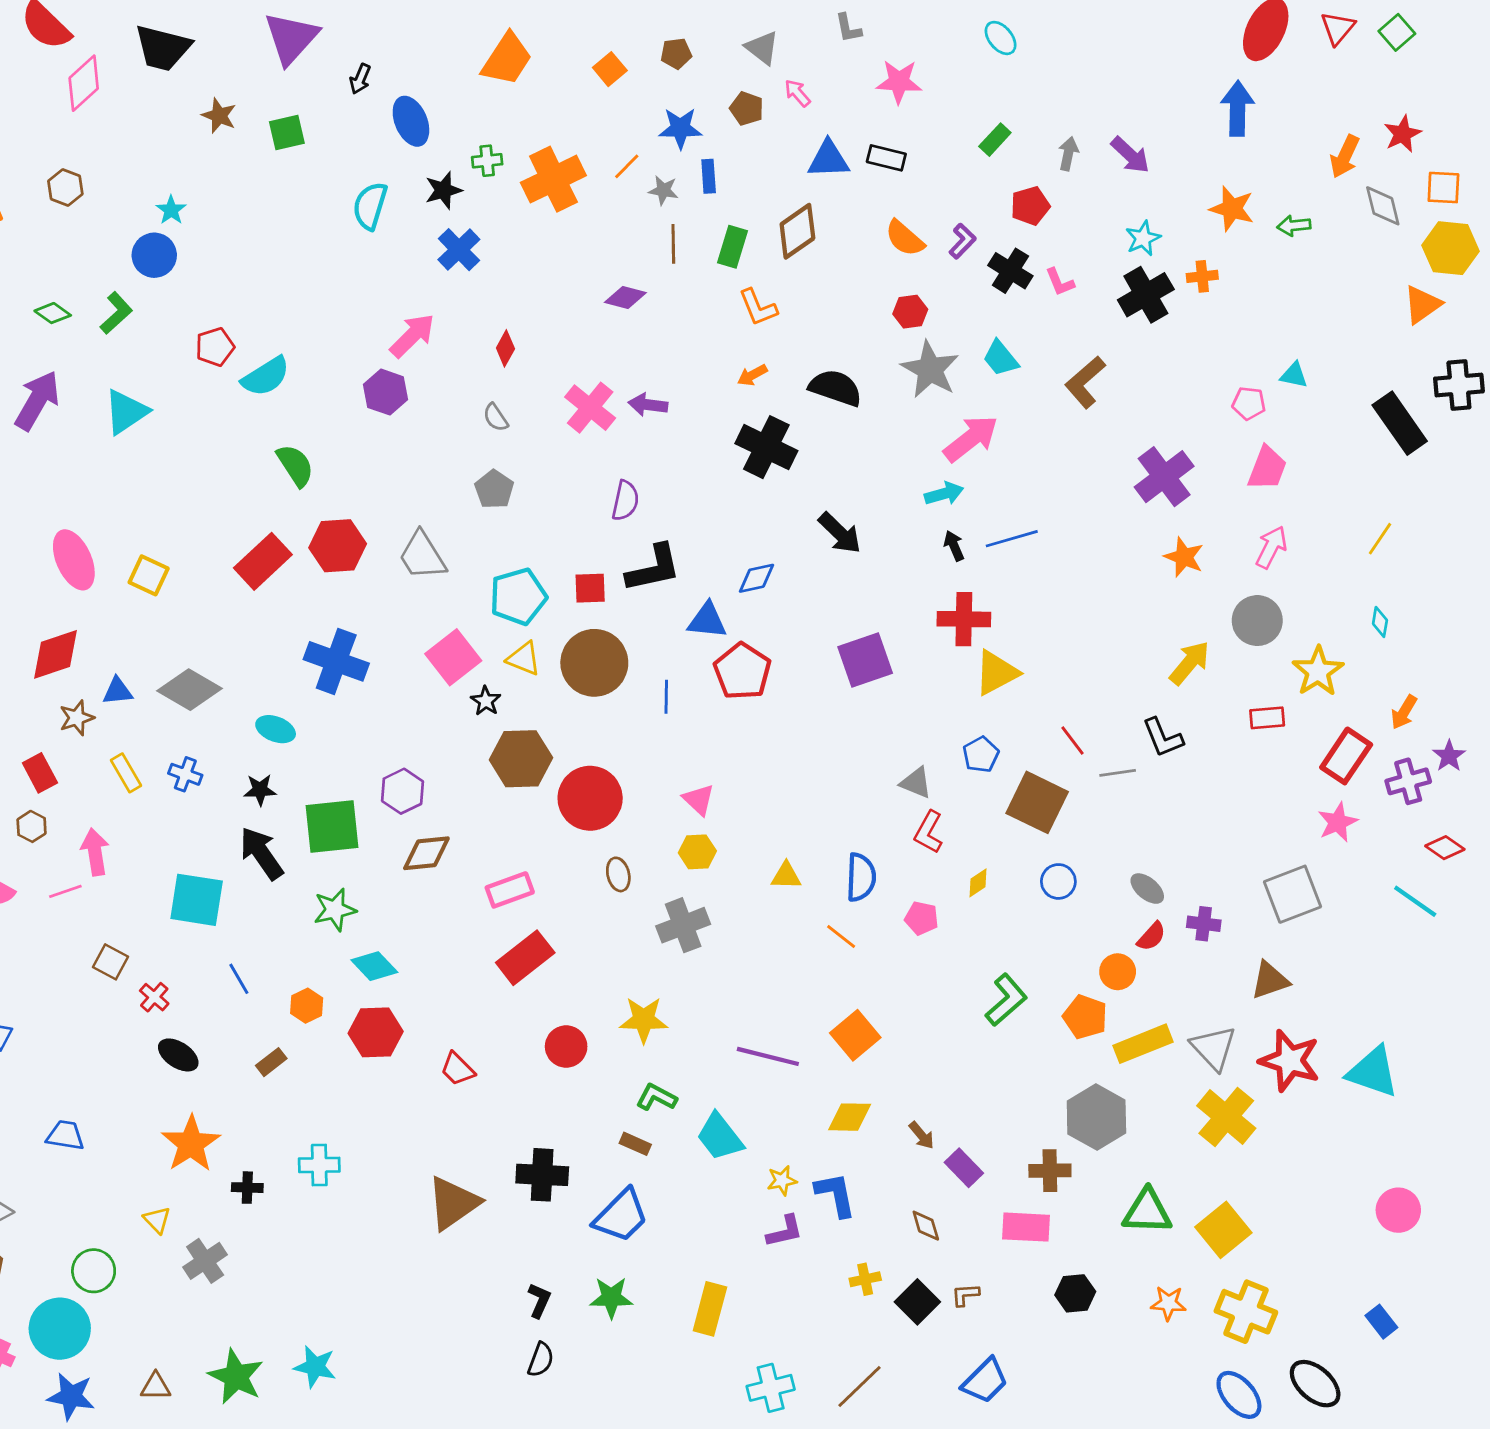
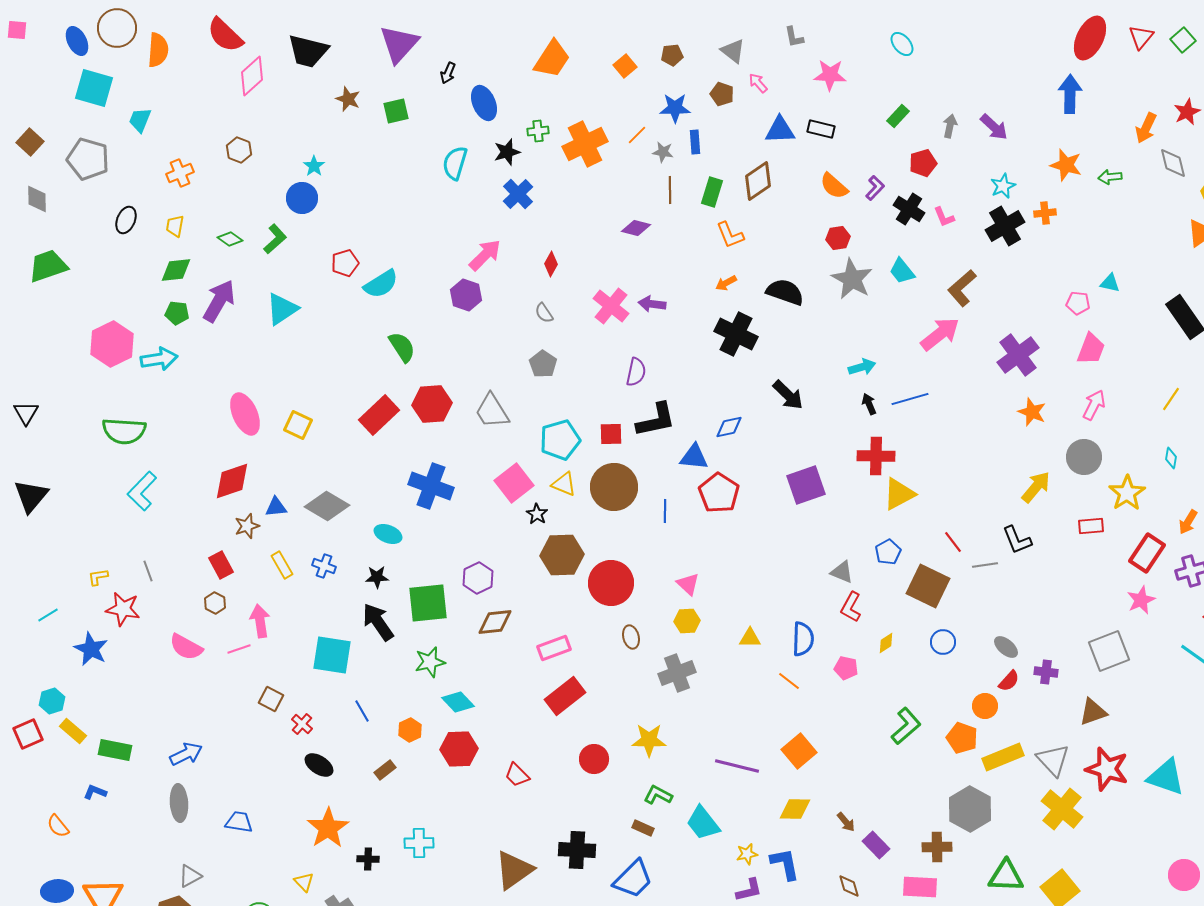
pink arrow: (971, 439) -> (940, 334), moved

